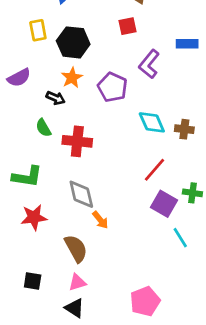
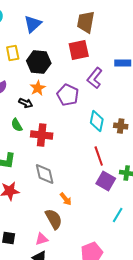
red square: (127, 26) -> (79, 50), size x1.5
cyan diamond: (152, 122) -> (97, 121), turned 35
red line: (155, 170) -> (99, 156), turned -60
orange arrow: (100, 220) -> (66, 199), moved
cyan line: (180, 238) -> (118, 215), moved, turned 63
brown semicircle: (76, 248) -> (54, 219), moved

